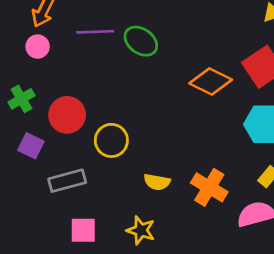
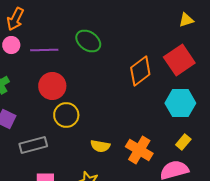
purple line: (95, 32) -> (44, 50), moved
orange diamond: (211, 81) -> (140, 71), turned -64
red circle: (67, 115) -> (52, 86), moved

